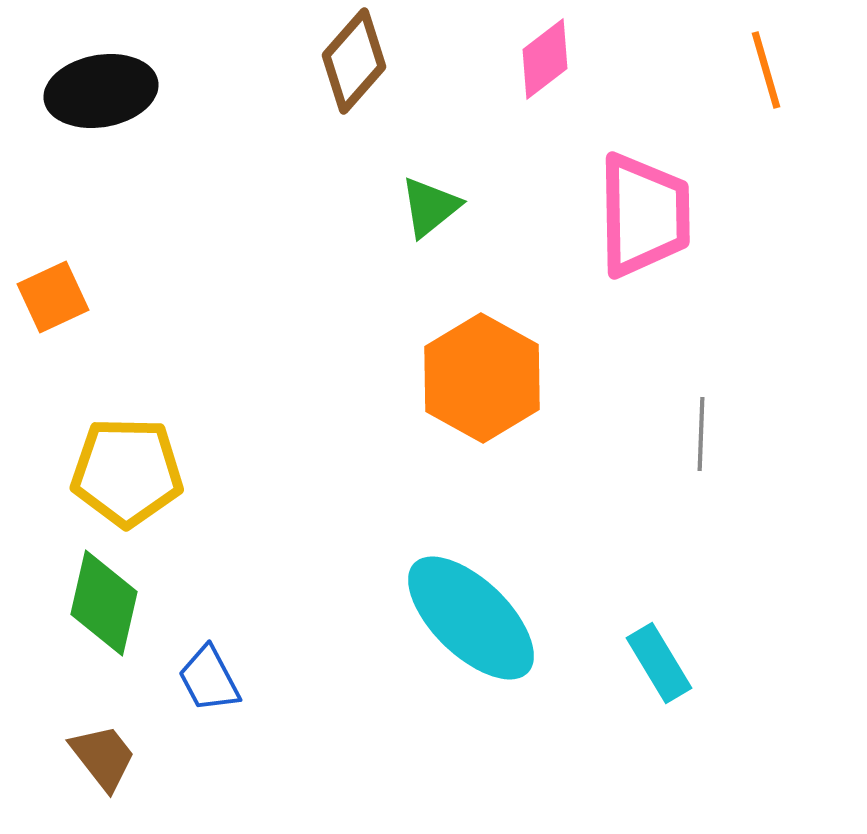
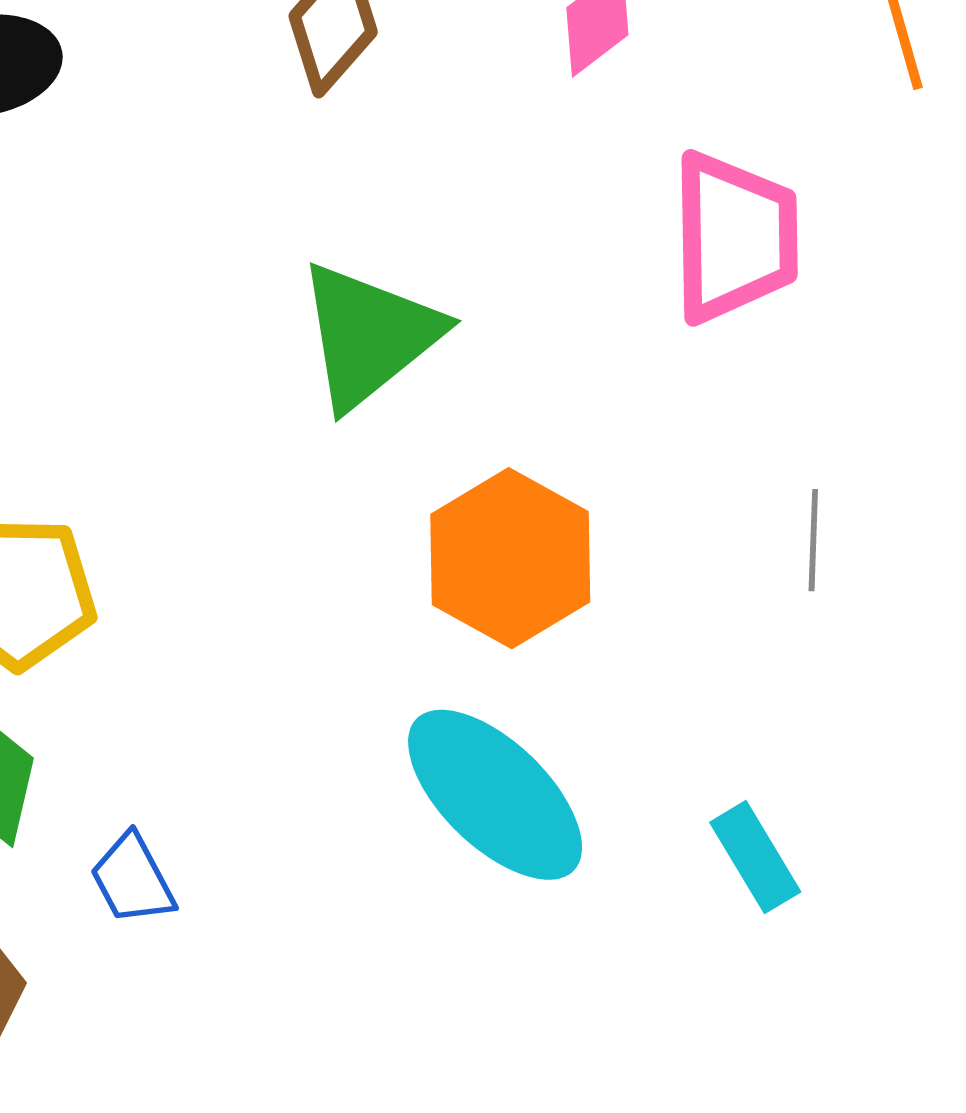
green triangle: (430, 207) -> (369, 335), moved, size x1.8
orange hexagon: (482, 378) -> (510, 558), moved

